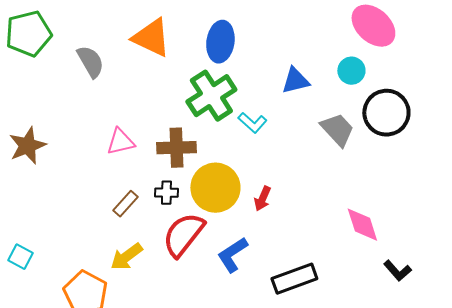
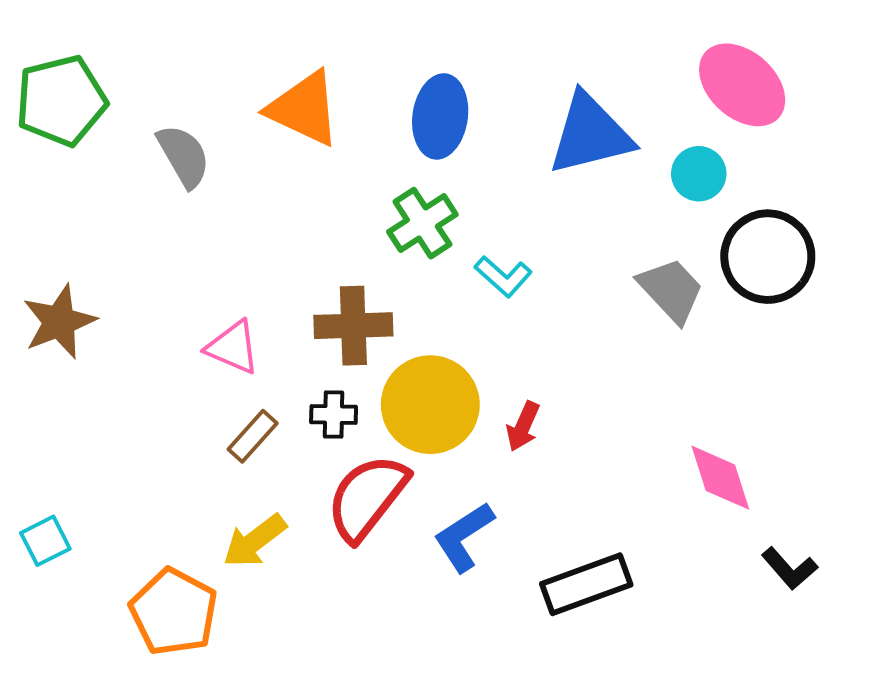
blue triangle: (295, 81) -> (590, 134), moved, size x1.6
green cross: (211, 96) -> (422, 223), size x0.7
pink triangle: (120, 142) -> (233, 347), moved, turned 36
cyan square: (20, 257) -> (45, 541), turned 35

